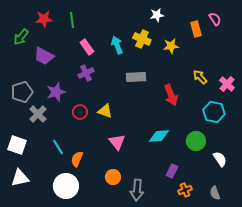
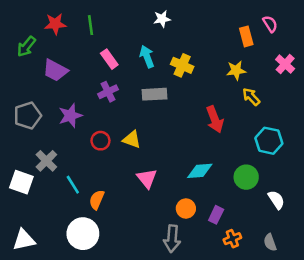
white star: (157, 15) -> (162, 19), moved
yellow cross: (142, 39) -> (182, 65), moved
yellow star: (171, 46) -> (236, 70), moved
gray rectangle: (136, 77) -> (154, 94), moved
pink cross: (227, 84) -> (285, 64), moved
gray cross: (38, 114) -> (46, 161), moved
orange circle: (113, 177) -> (186, 208), moved
white triangle: (20, 178) -> (24, 240), moved

